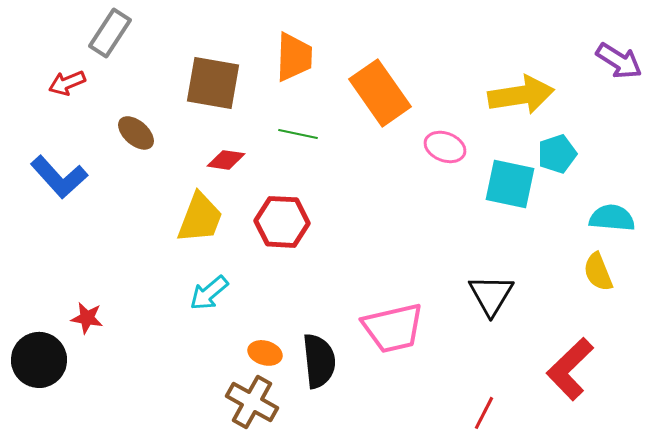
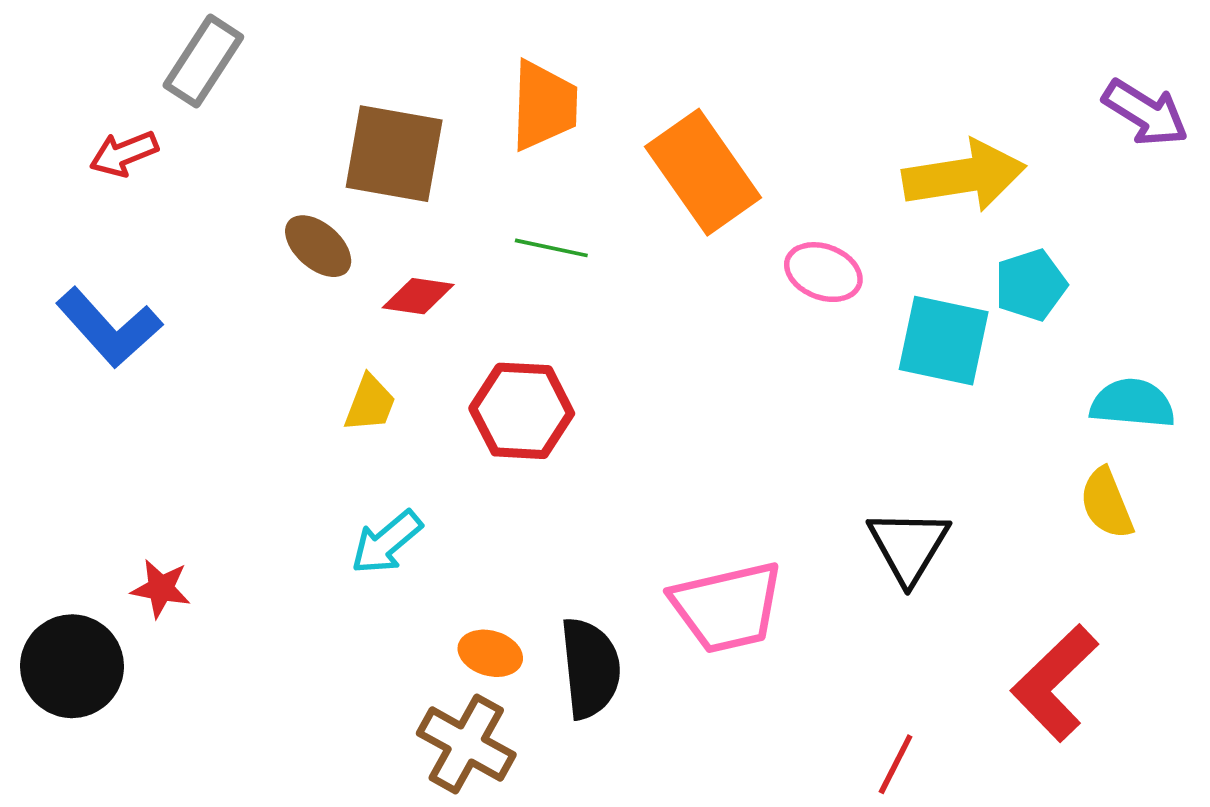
brown ellipse: (136, 133) -> (318, 246), moved
yellow trapezoid: (200, 218) -> (370, 403), size x0.6

